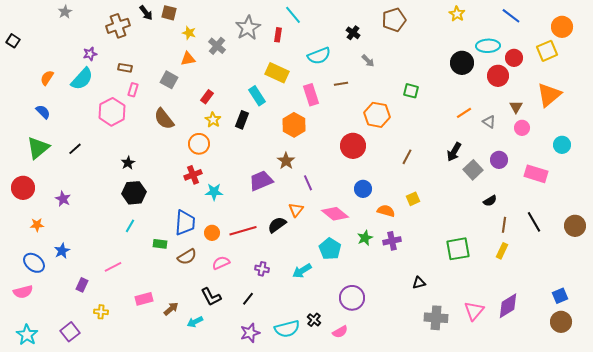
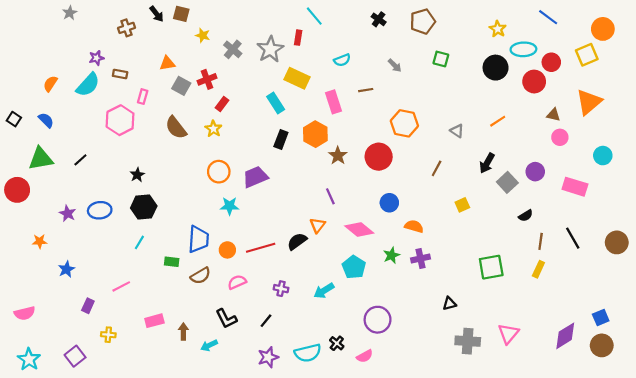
yellow star: (457, 14) -> (498, 29), moved
brown cross: (118, 26) -> (127, 28), size x0.7
gray star: (248, 28) -> (270, 49), moved
black cross: (353, 33) -> (379, 19), moved
black square: (13, 41) -> (14, 119), moved
cyan semicircle: (319, 56) -> (342, 60), size x0.7
orange triangle: (188, 59) -> (167, 63), moved
brown rectangle: (125, 68) -> (120, 74), moved
green square: (411, 91) -> (441, 59), moved
brown triangle: (516, 107) -> (553, 115), turned -48
yellow star: (213, 120) -> (213, 129), moved
black rectangle: (242, 120) -> (281, 139), moved
gray triangle: (489, 122) -> (457, 131), moved
orange circle: (199, 144) -> (219, 172), moved
green triangle: (38, 148) -> (41, 159), turned 30
brown star: (286, 161) -> (338, 156), moved
red cross: (193, 175) -> (207, 79), moved
purple trapezoid: (261, 181) -> (255, 177), moved
red circle: (23, 188) -> (17, 190), moved
yellow square: (413, 199) -> (462, 205), moved
blue ellipse: (34, 263) -> (100, 210), moved, turned -45
purple diamond: (508, 306) -> (565, 336), moved
brown arrow: (171, 309) -> (183, 331), turned -49

